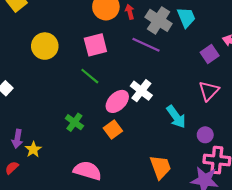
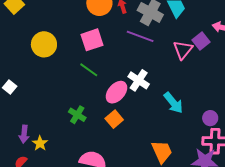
pink triangle: (209, 91) -> (183, 50), moved
purple circle: (205, 135) -> (210, 118), moved

